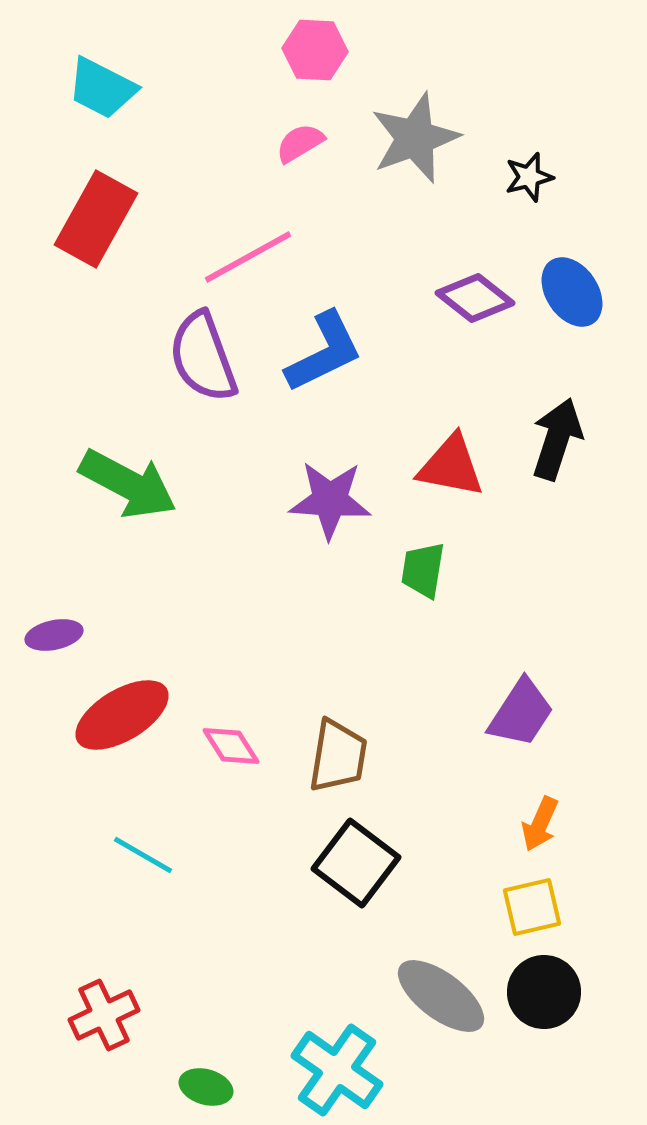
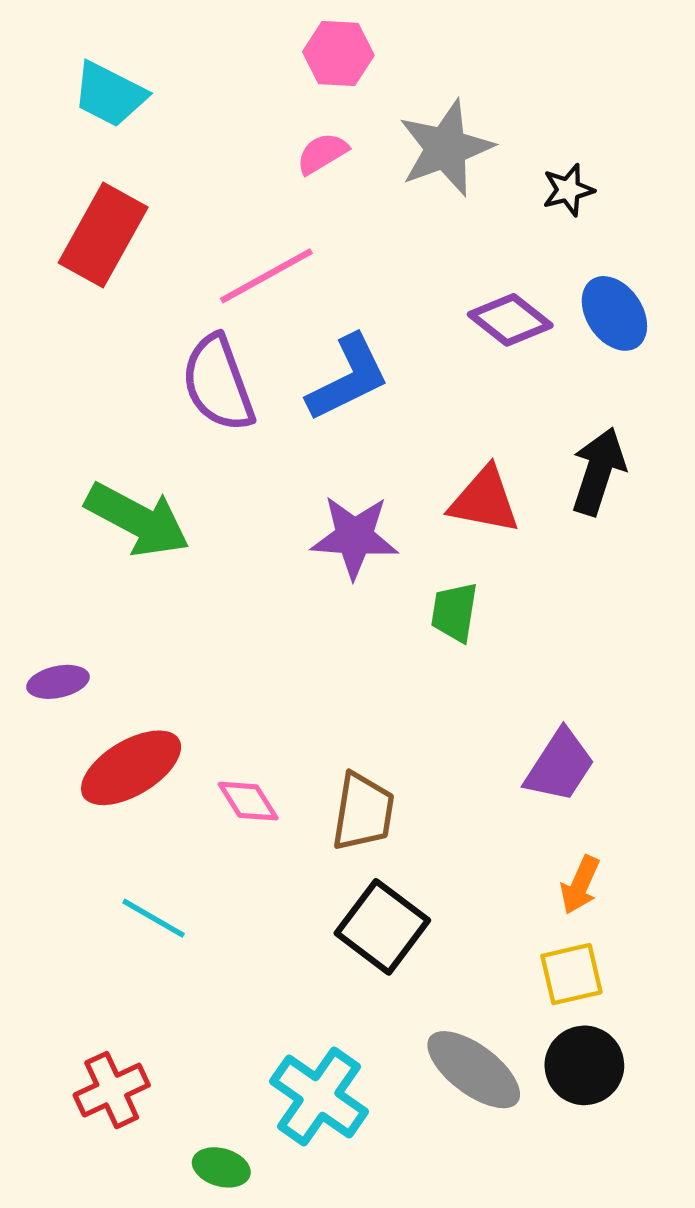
cyan cross: (337, 1070) -> (319, 1097), moved

